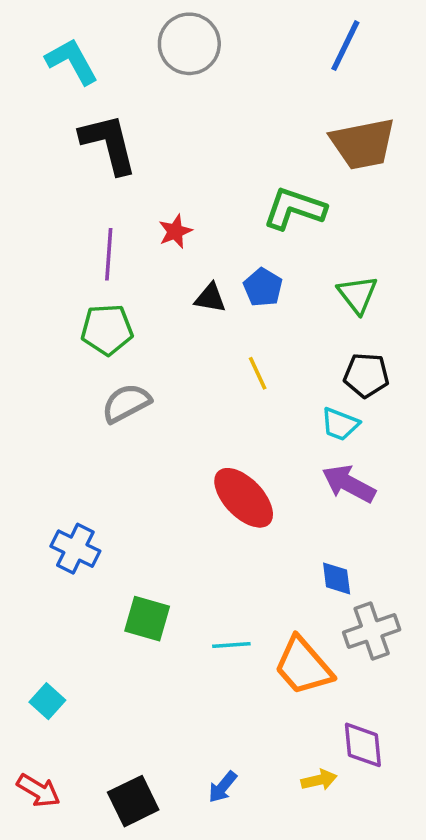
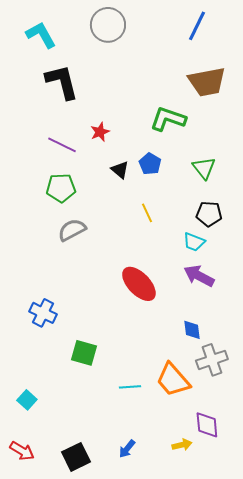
purple line: (109, 254) -> (62, 145), turned -68
black triangle: (210, 298) -> (120, 170), turned 30
cyan line: (231, 645) -> (130, 387), moved

